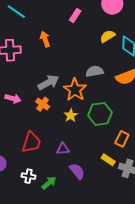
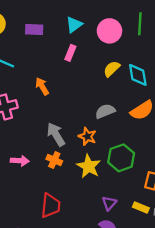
gray arrow: (48, 82) -> (56, 134), turned -80
orange star: (75, 90) -> (87, 136), size x0.7
yellow star: (71, 115) -> (89, 166), size x1.5
purple triangle: (63, 149) -> (109, 203), moved, turned -32

